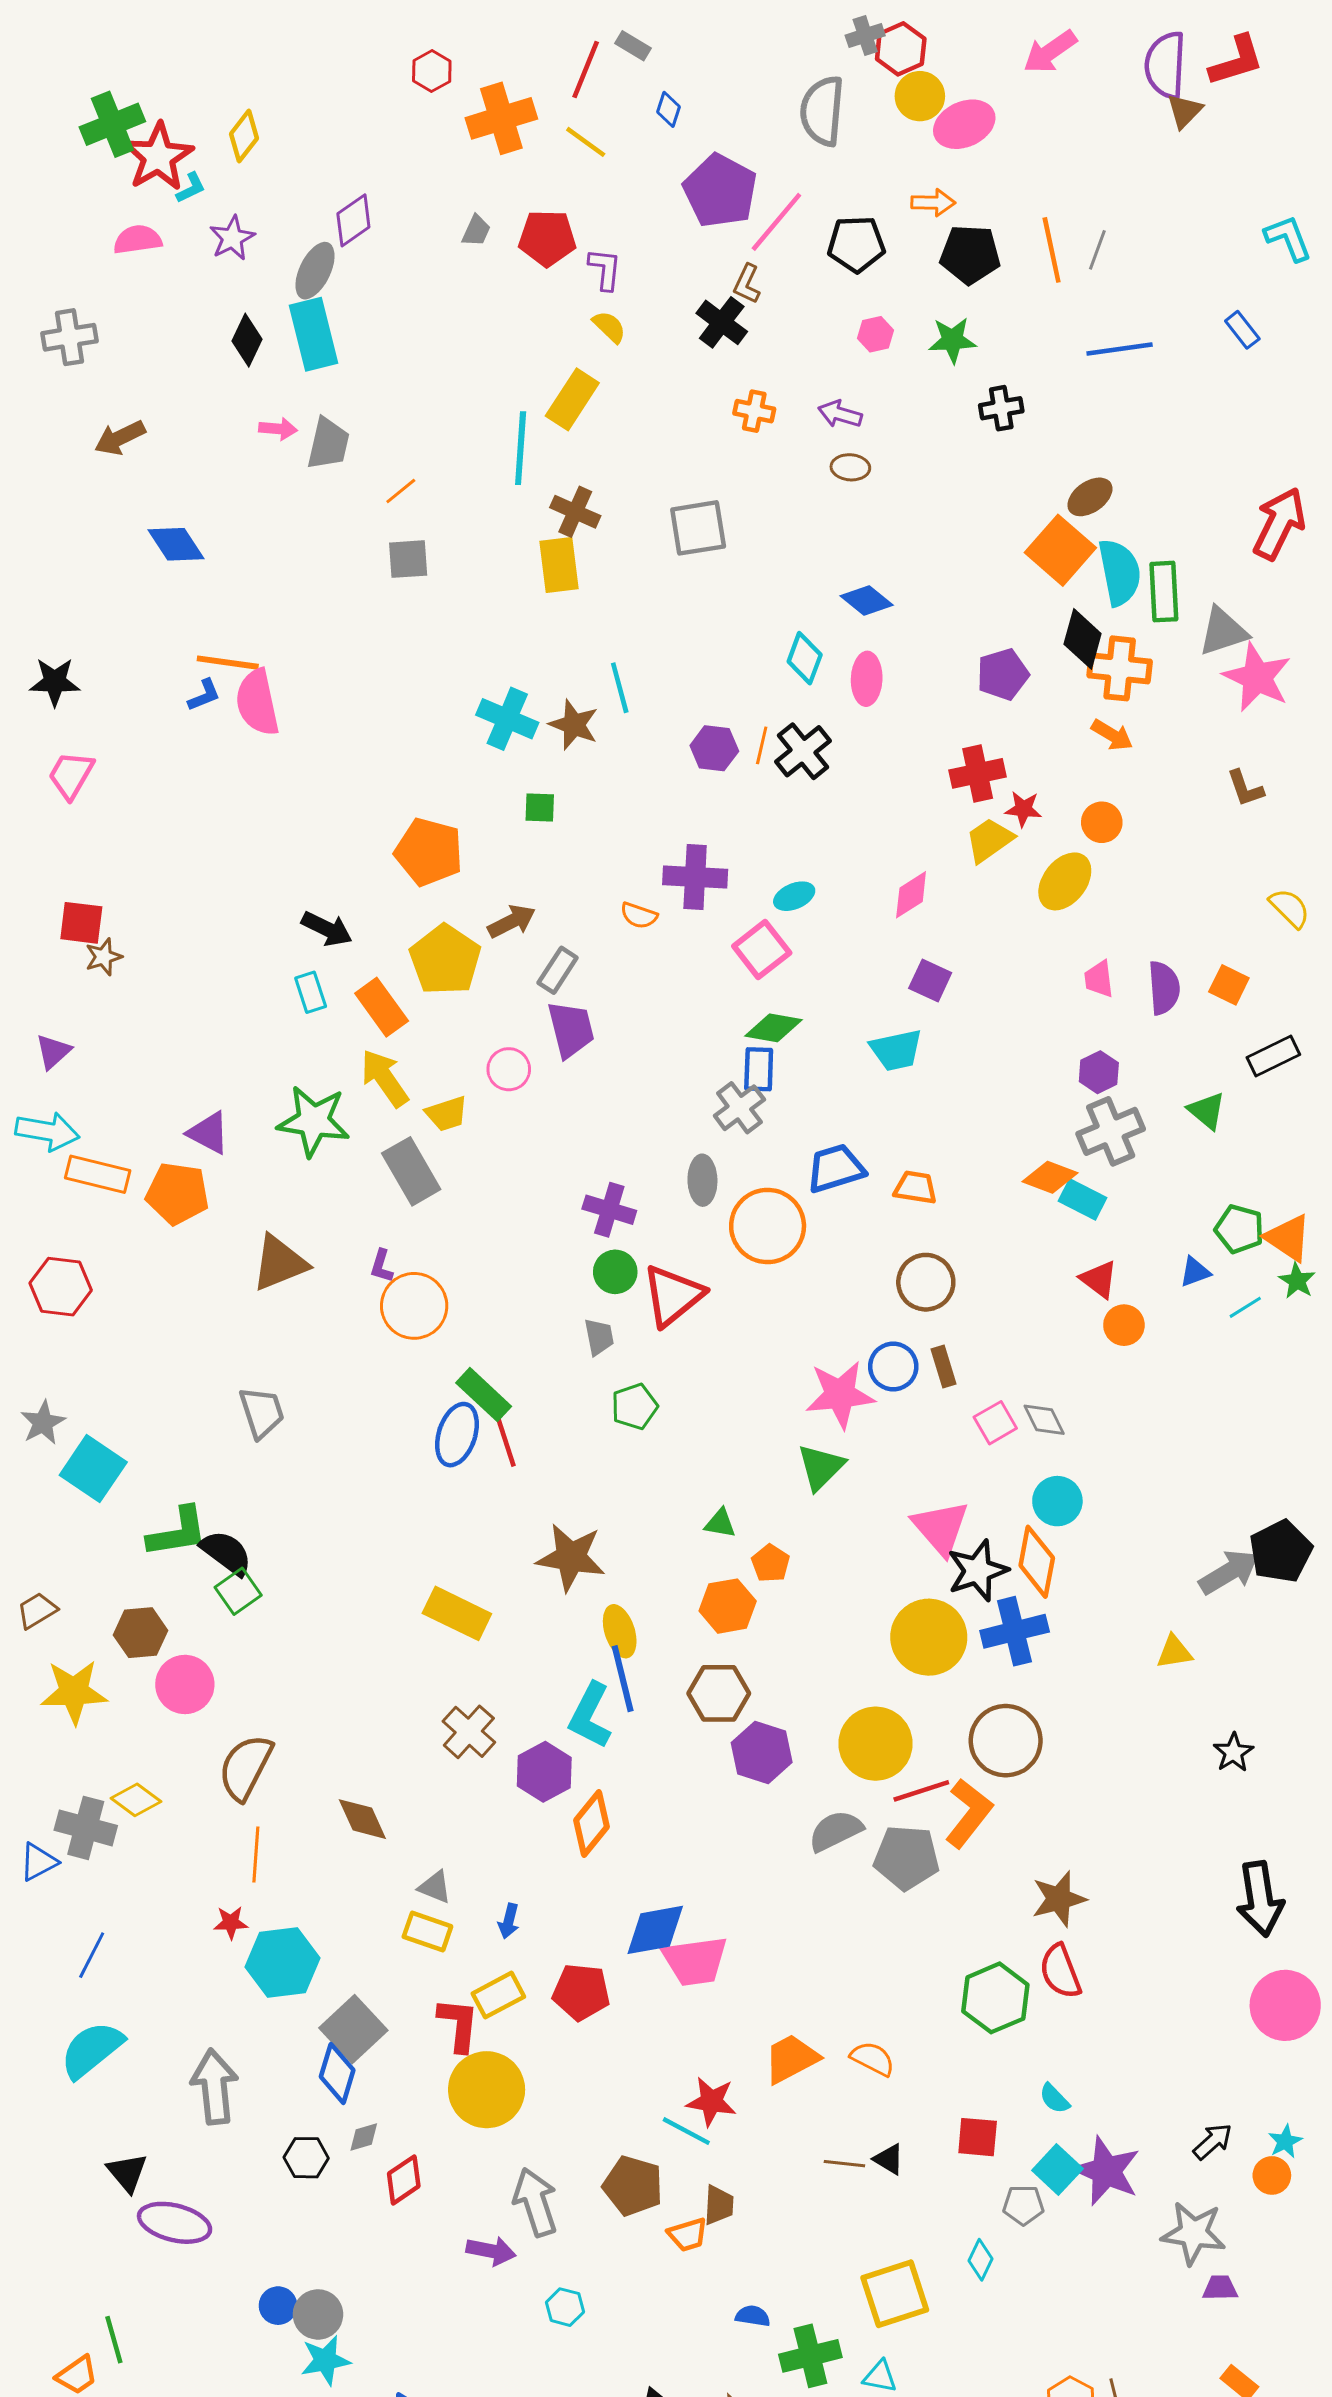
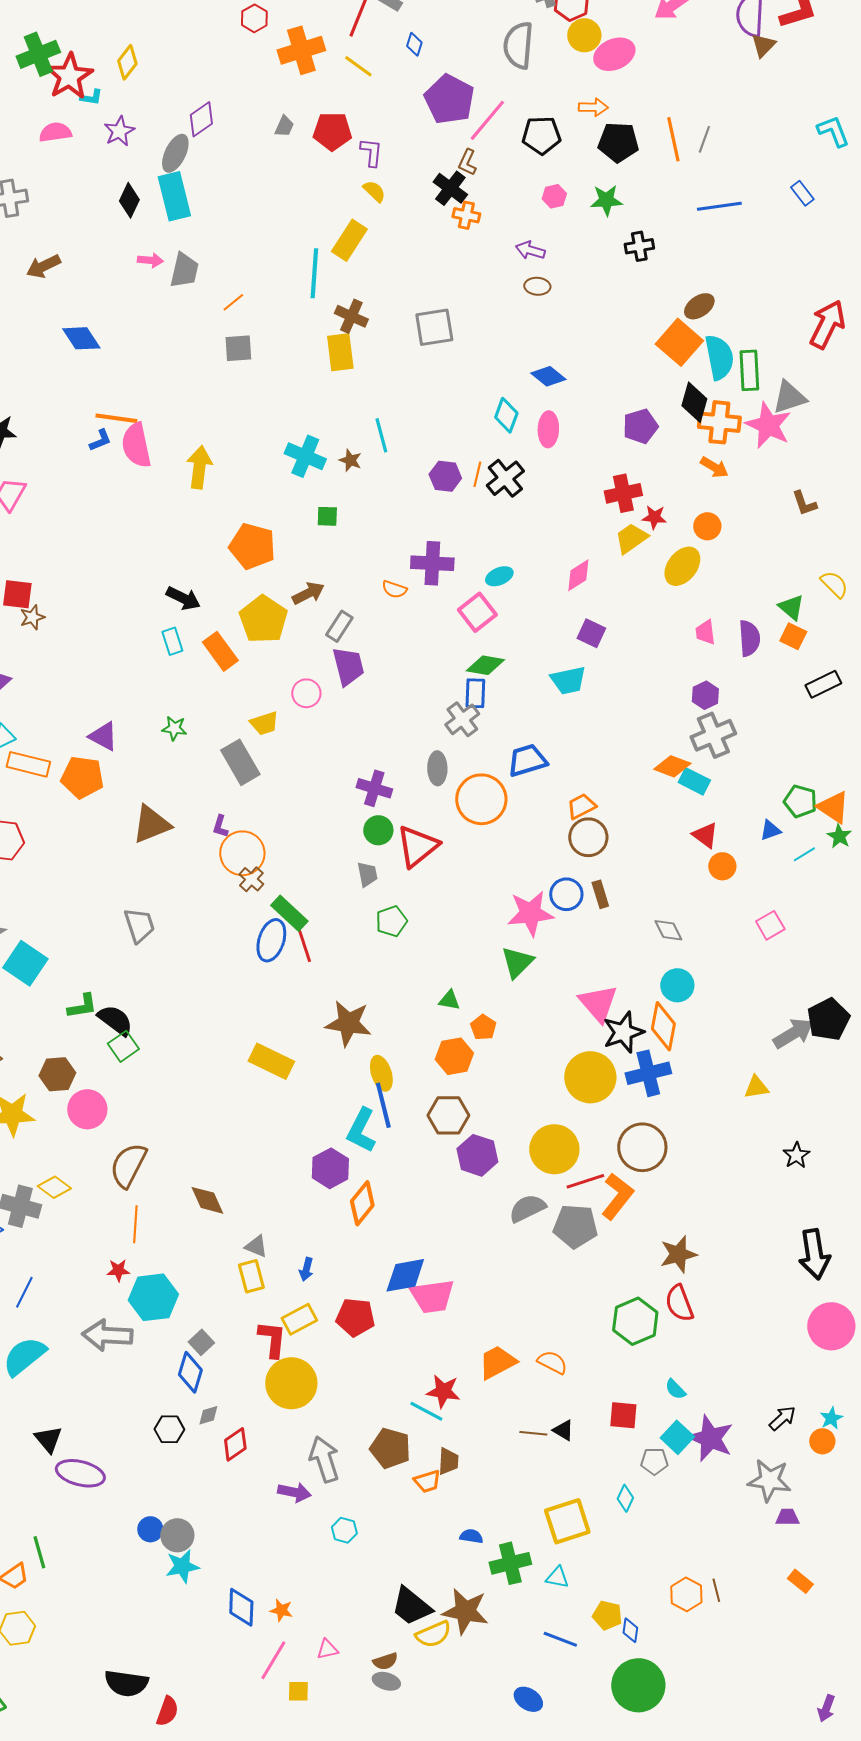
cyan L-shape: (191, 188) -> (91, 97), turned 35
orange cross: (754, 411) -> (466, 215), moved
pink star: (1257, 677) -> (768, 425), moved
brown star: (574, 725) -> (350, 460), size x0.7
yellow arrow: (385, 1078) -> (199, 467), moved, turned 42
green triangle: (1207, 1111) -> (791, 607), moved
green star: (314, 1121) -> (174, 728), size x0.5
orange trapezoid: (915, 1188) -> (581, 806), moved, turned -36
pink square: (995, 1423) -> (770, 925), moved
green L-shape: (177, 1532) -> (82, 1006), size x0.7
brown cross: (469, 1732) -> (251, 879), moved, size x0.7
yellow rectangle: (427, 1931) -> (251, 1276), turned 56
gray square: (353, 2029) -> (201, 1342), size x0.6
gray arrow: (214, 2087) -> (107, 1335), moved, turned -81

